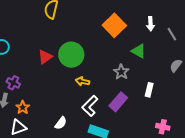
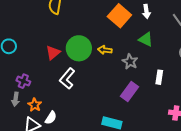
white arrow: (150, 24) -> (146, 11), moved
yellow arrow: (83, 81) -> (105, 50), moved
white L-shape: (90, 106) -> (67, 78), moved
white semicircle: (61, 123) -> (51, 118), moved

